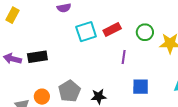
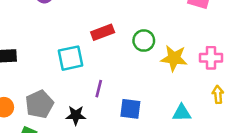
cyan square: (86, 32) -> (71, 58), moved
purple line: (124, 57) -> (99, 89), moved

